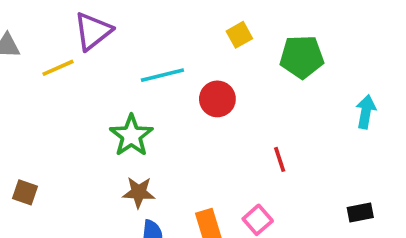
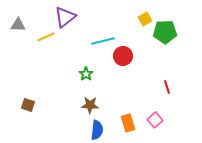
green pentagon: (302, 57) -> (165, 32), moved
red circle: (217, 99) -> (123, 56), moved
green star: (131, 136) -> (86, 74), size x0.6

